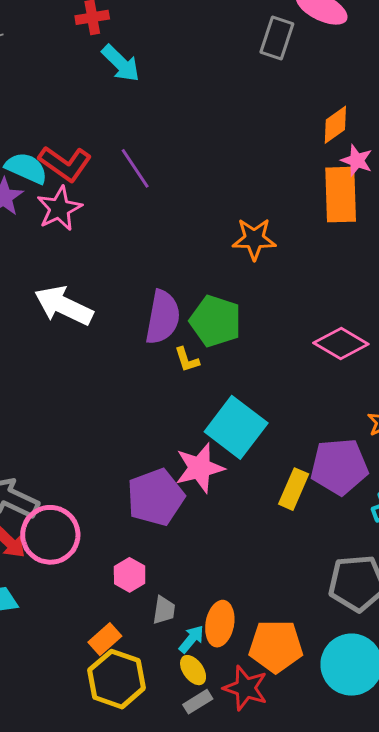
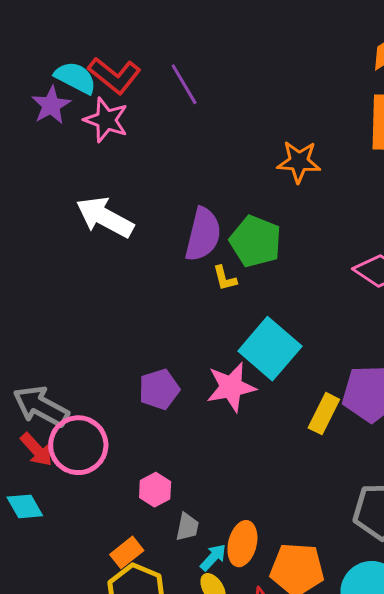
pink star: (59, 209) -> (106, 120), turned -30
purple pentagon: (156, 497) -> (159, 389), moved, size x0.7

